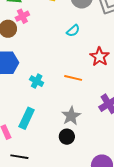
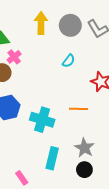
cyan cross: (37, 81) -> (42, 120), size x1.6
cyan rectangle: (27, 118) -> (52, 158), moved

